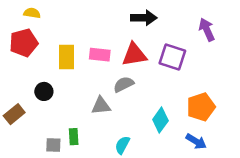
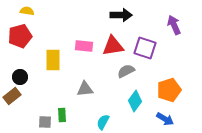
yellow rectangle: (66, 57) -> (53, 60), moved
gray semicircle: (124, 84) -> (126, 71), moved
black circle: (44, 91) -> (20, 77), moved

